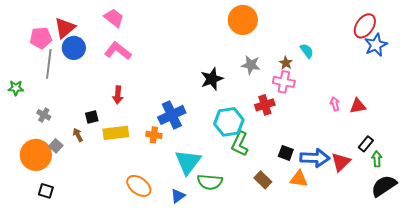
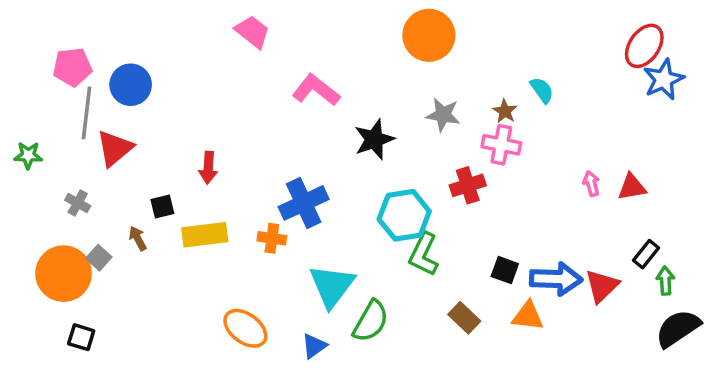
pink trapezoid: (114, 18) -> (252, 32), moved
red triangle: (65, 28) -> (115, 148), moved
pink L-shape: (118, 51) -> (316, 90), moved
green semicircle: (210, 182) -> (371, 321), turned -65

